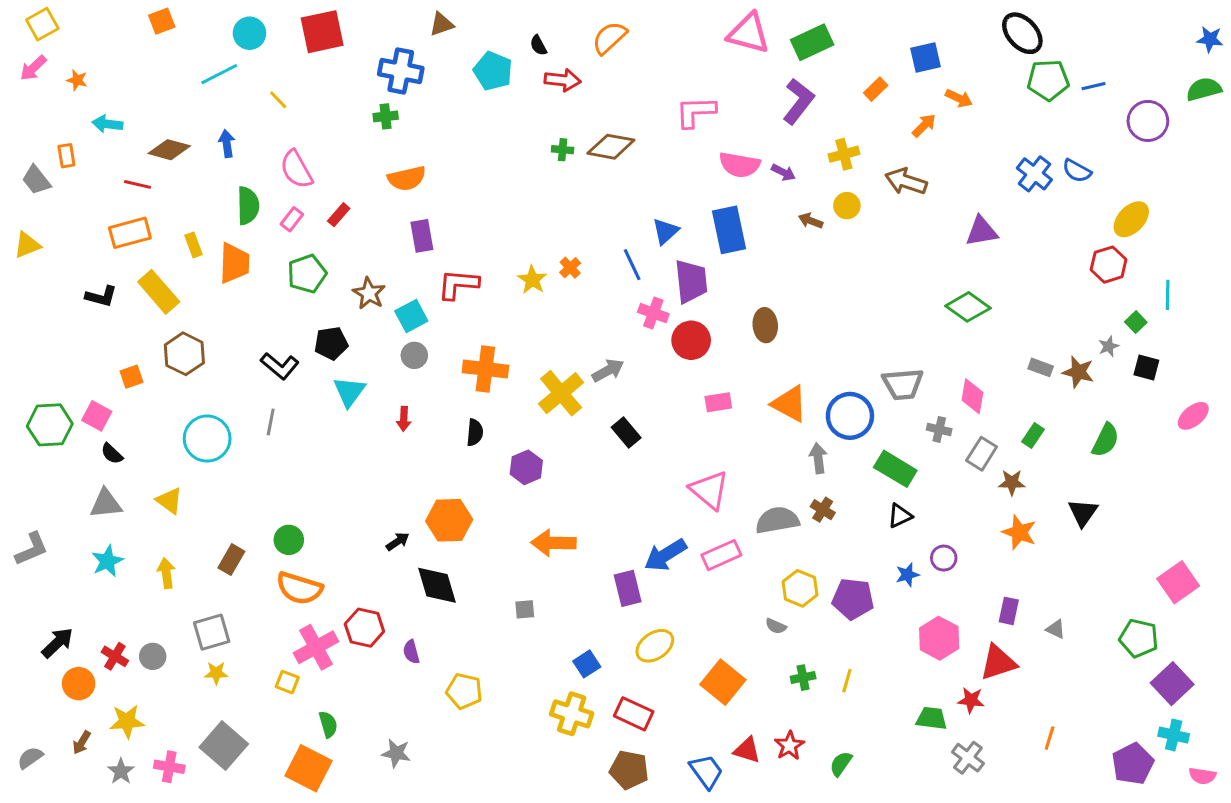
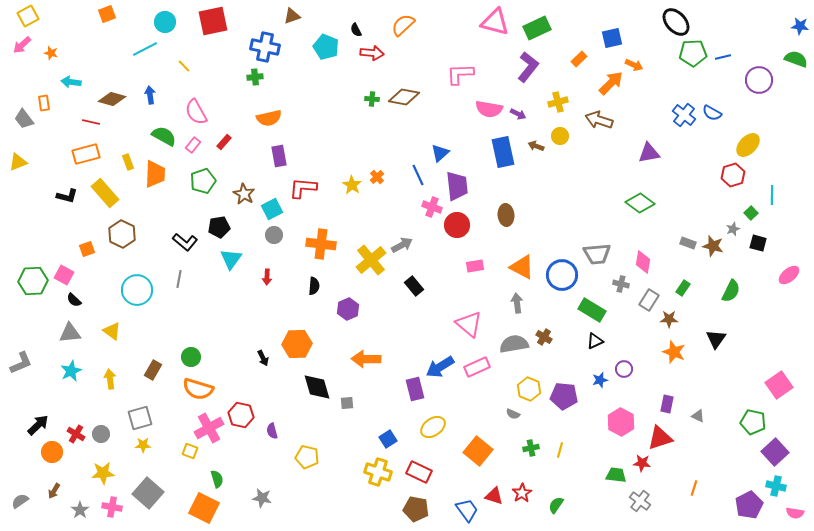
green semicircle: (1204, 89) -> (796, 59), turned 35
orange arrow: (924, 125) -> (611, 83), size x1.5
green semicircle: (248, 206) -> (164, 136), turned -60
blue rectangle: (729, 230) -> (503, 152), moved
gray arrow: (818, 458) -> (517, 303), moved
black arrow: (398, 541) -> (263, 358), turned 98
black diamond: (437, 585) -> (317, 387), moved
yellow star: (127, 721) -> (103, 473), moved

